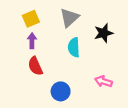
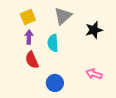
cyan semicircle: (74, 47) -> (53, 43), moved

